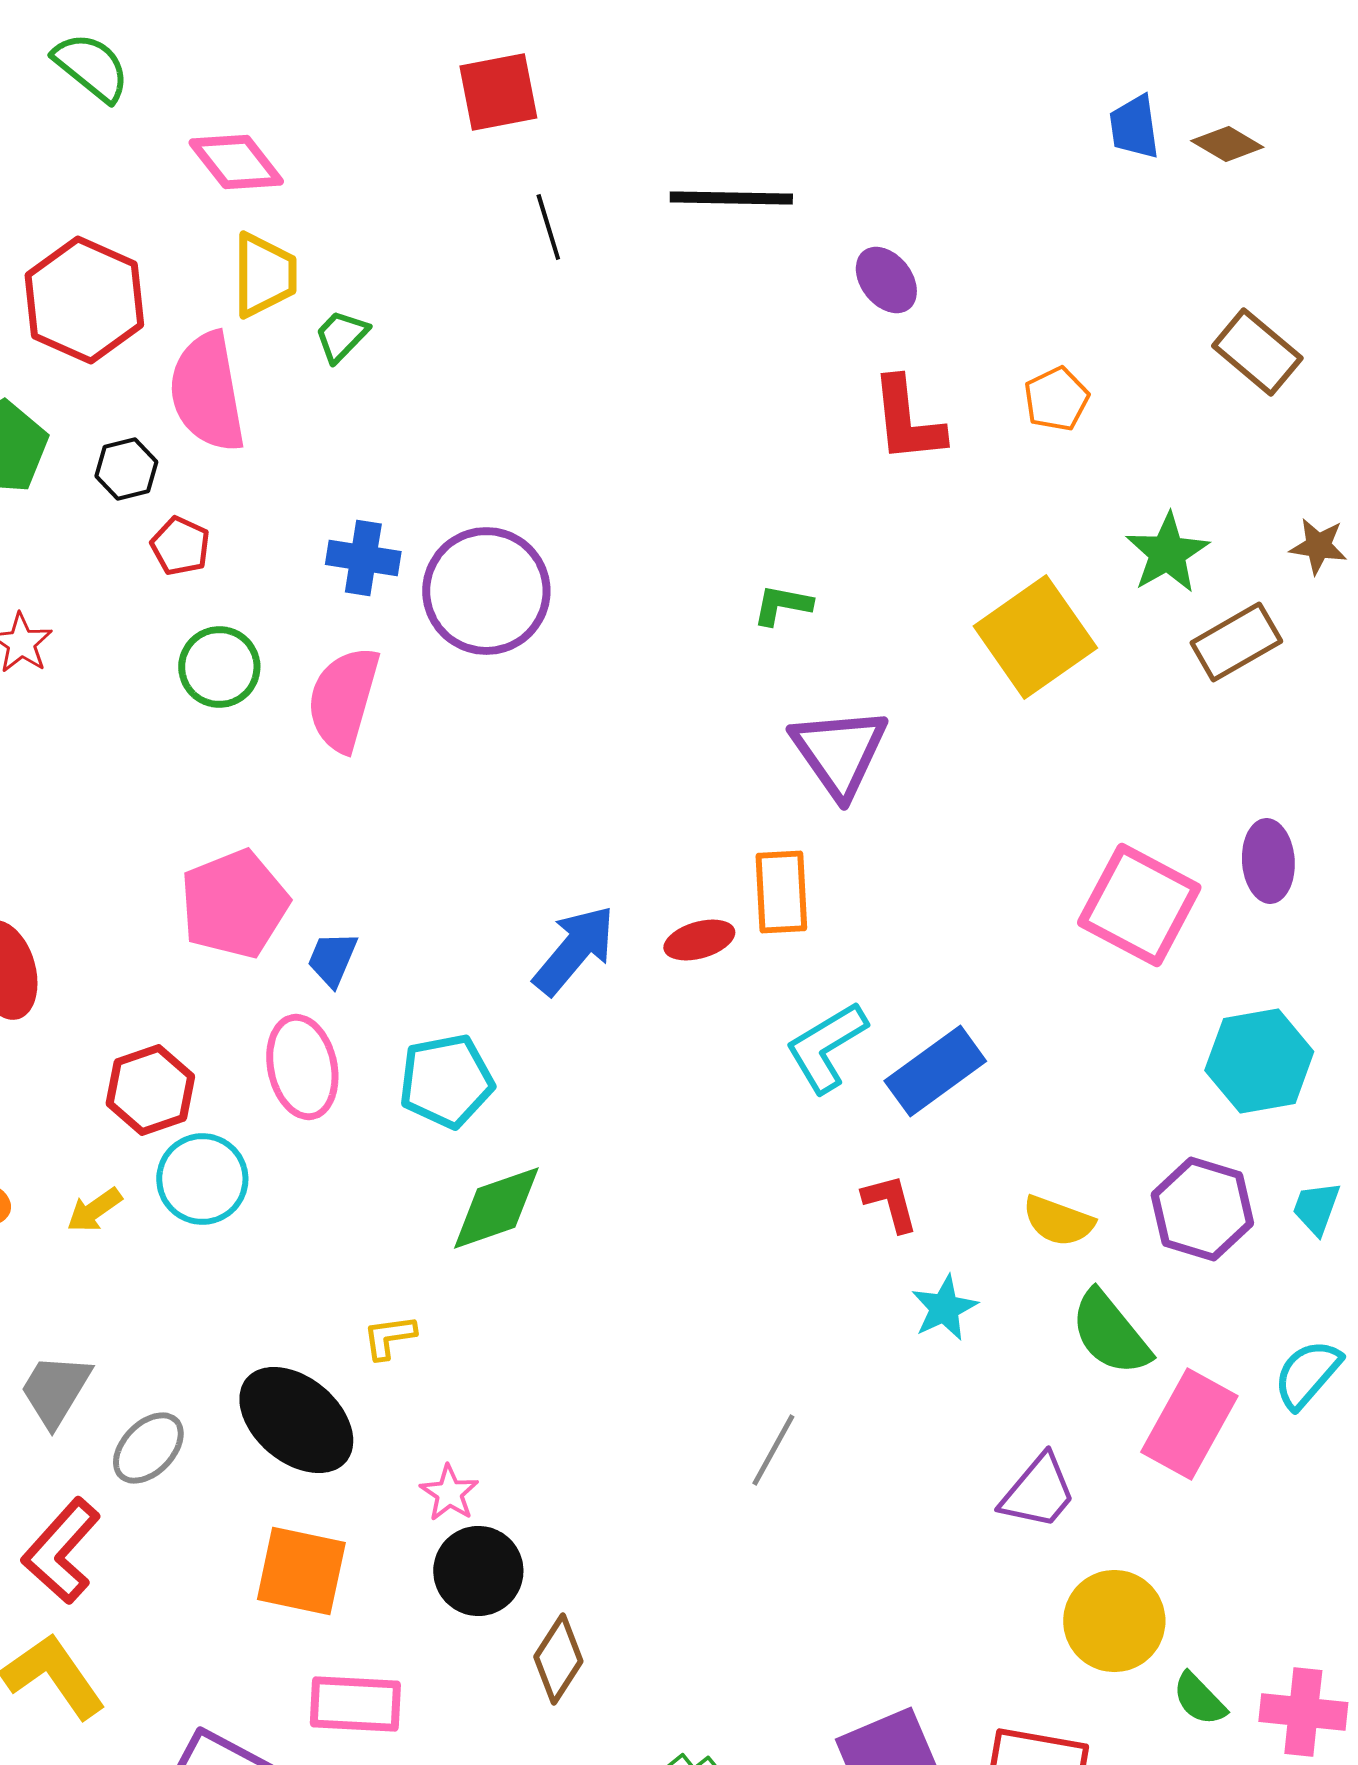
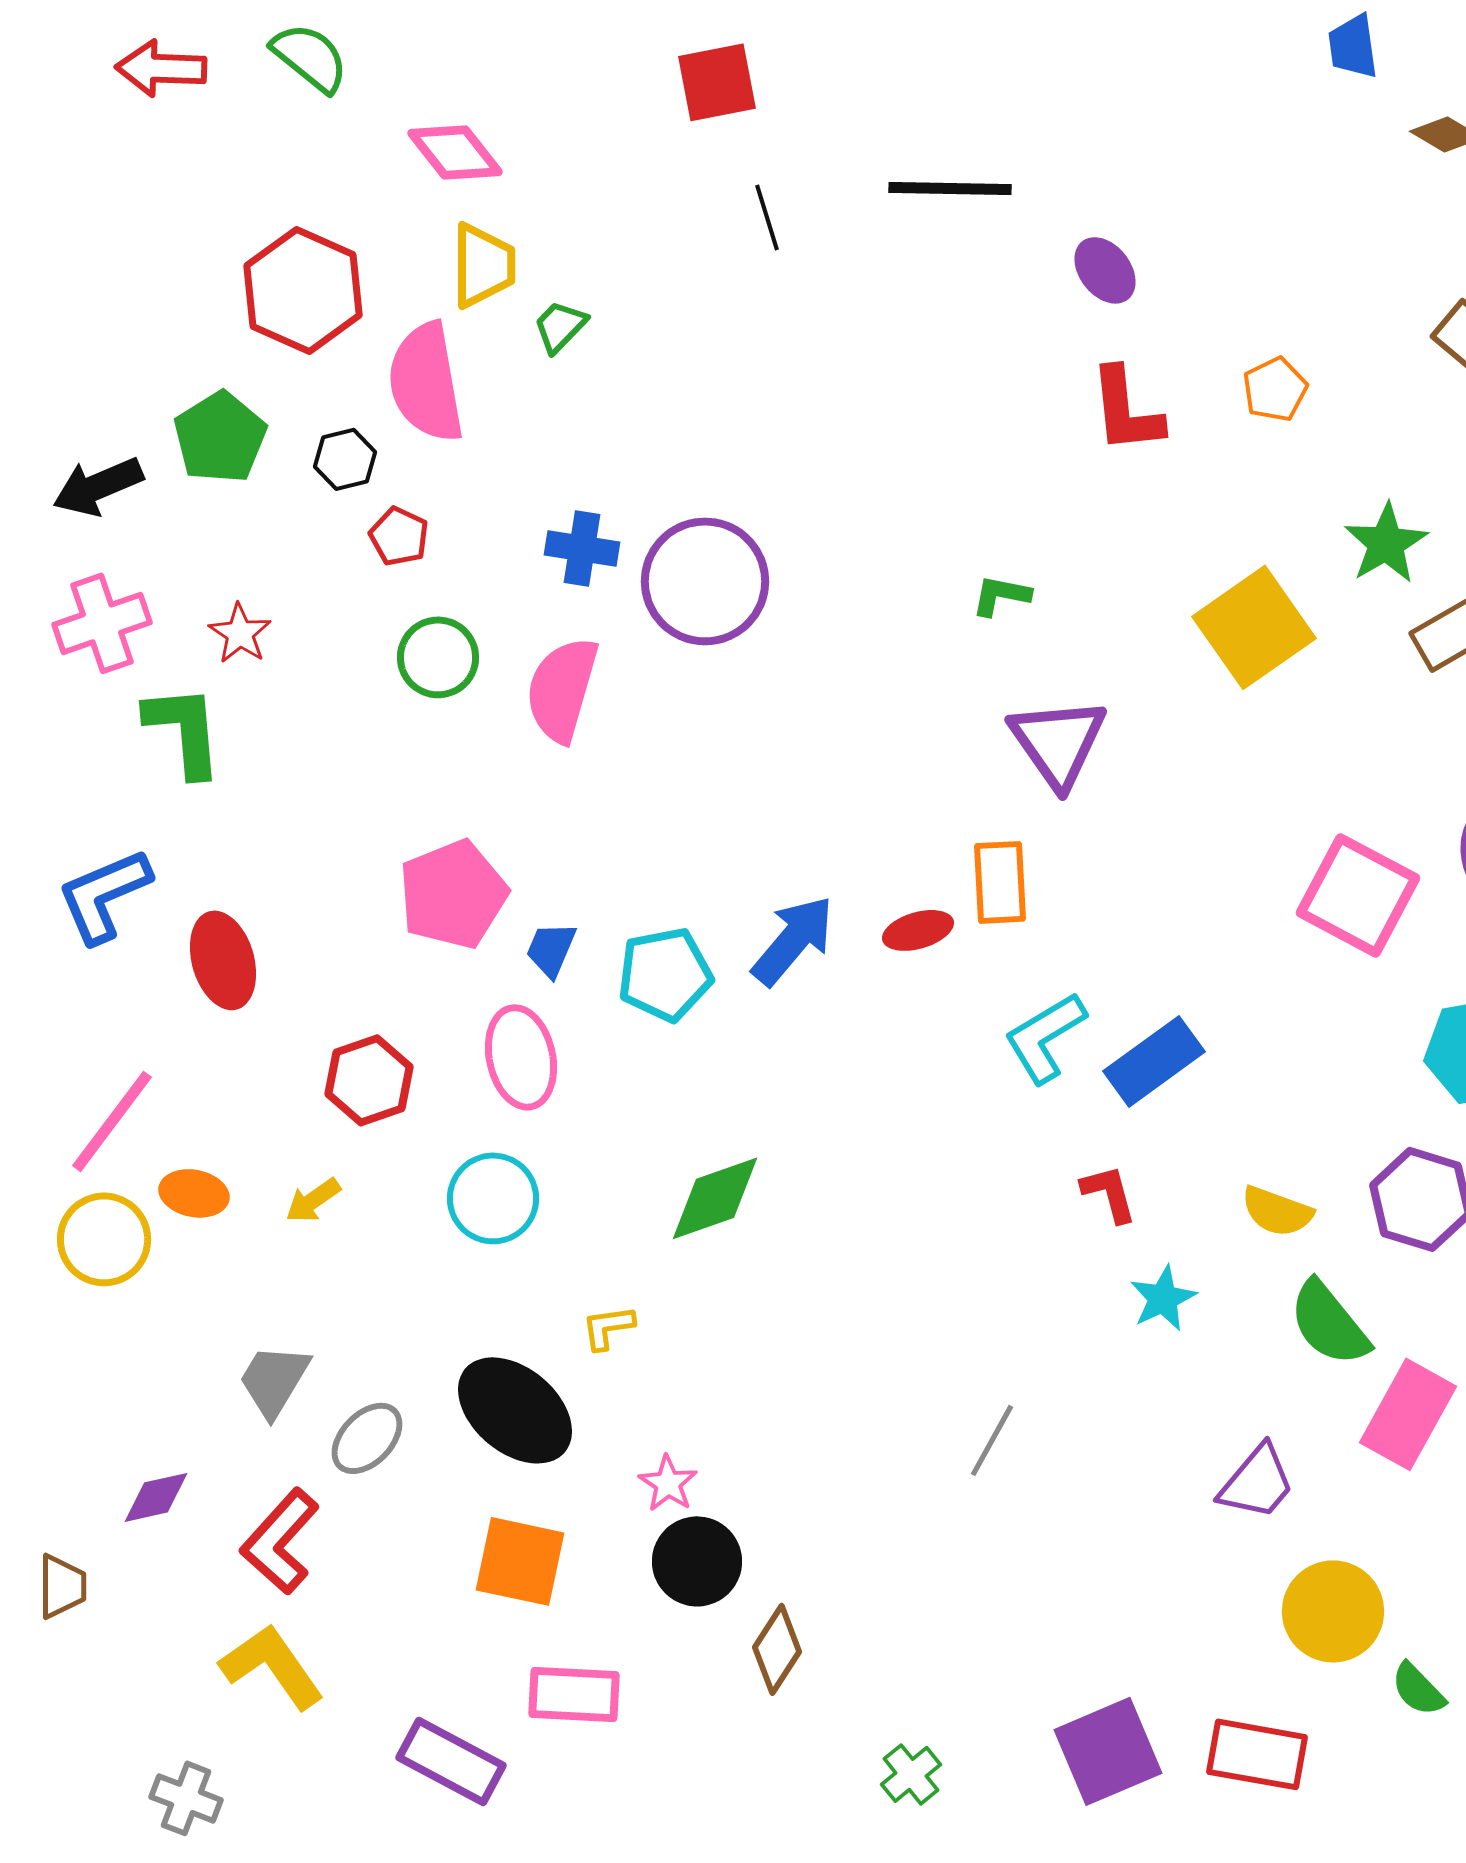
blue trapezoid: (1134, 127) -> (1353, 46), moved
cyan pentagon: (446, 1081) -> (665, 974), moved
cyan circle: (202, 1179) -> (493, 1198), moved

